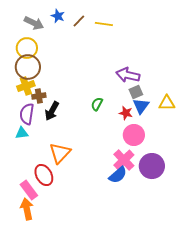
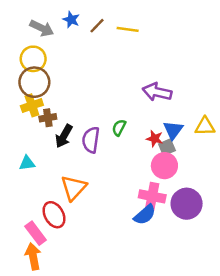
gray square: (136, 92) -> (167, 147), moved
purple semicircle: (27, 114) -> (91, 140), moved
pink cross: (124, 160) -> (152, 196), turned -35

